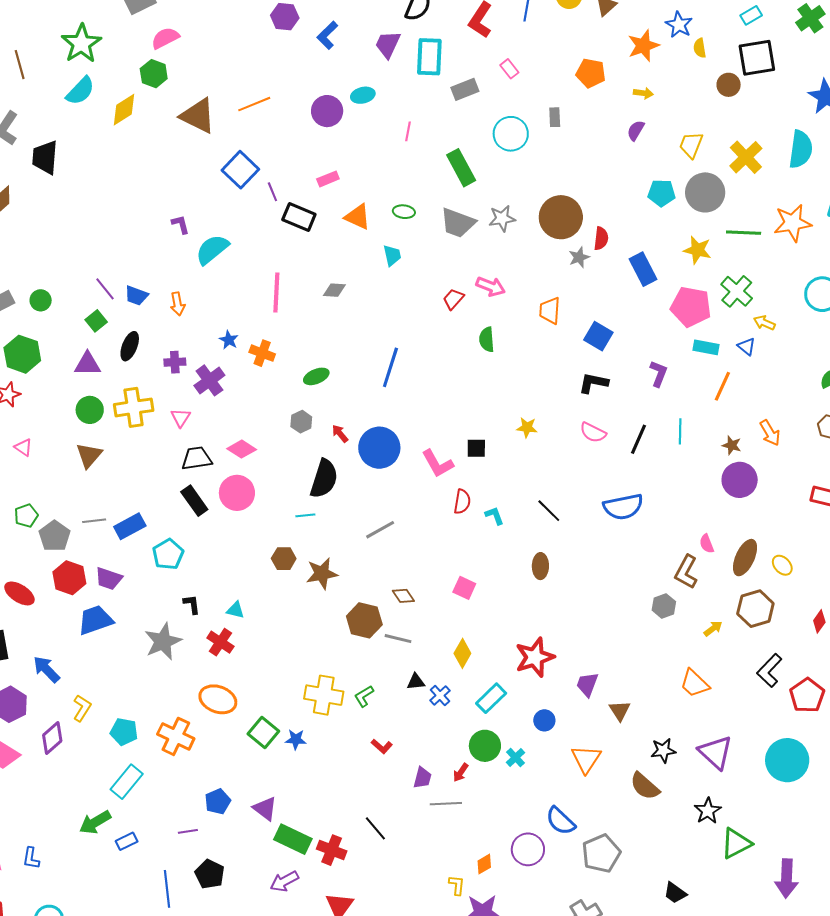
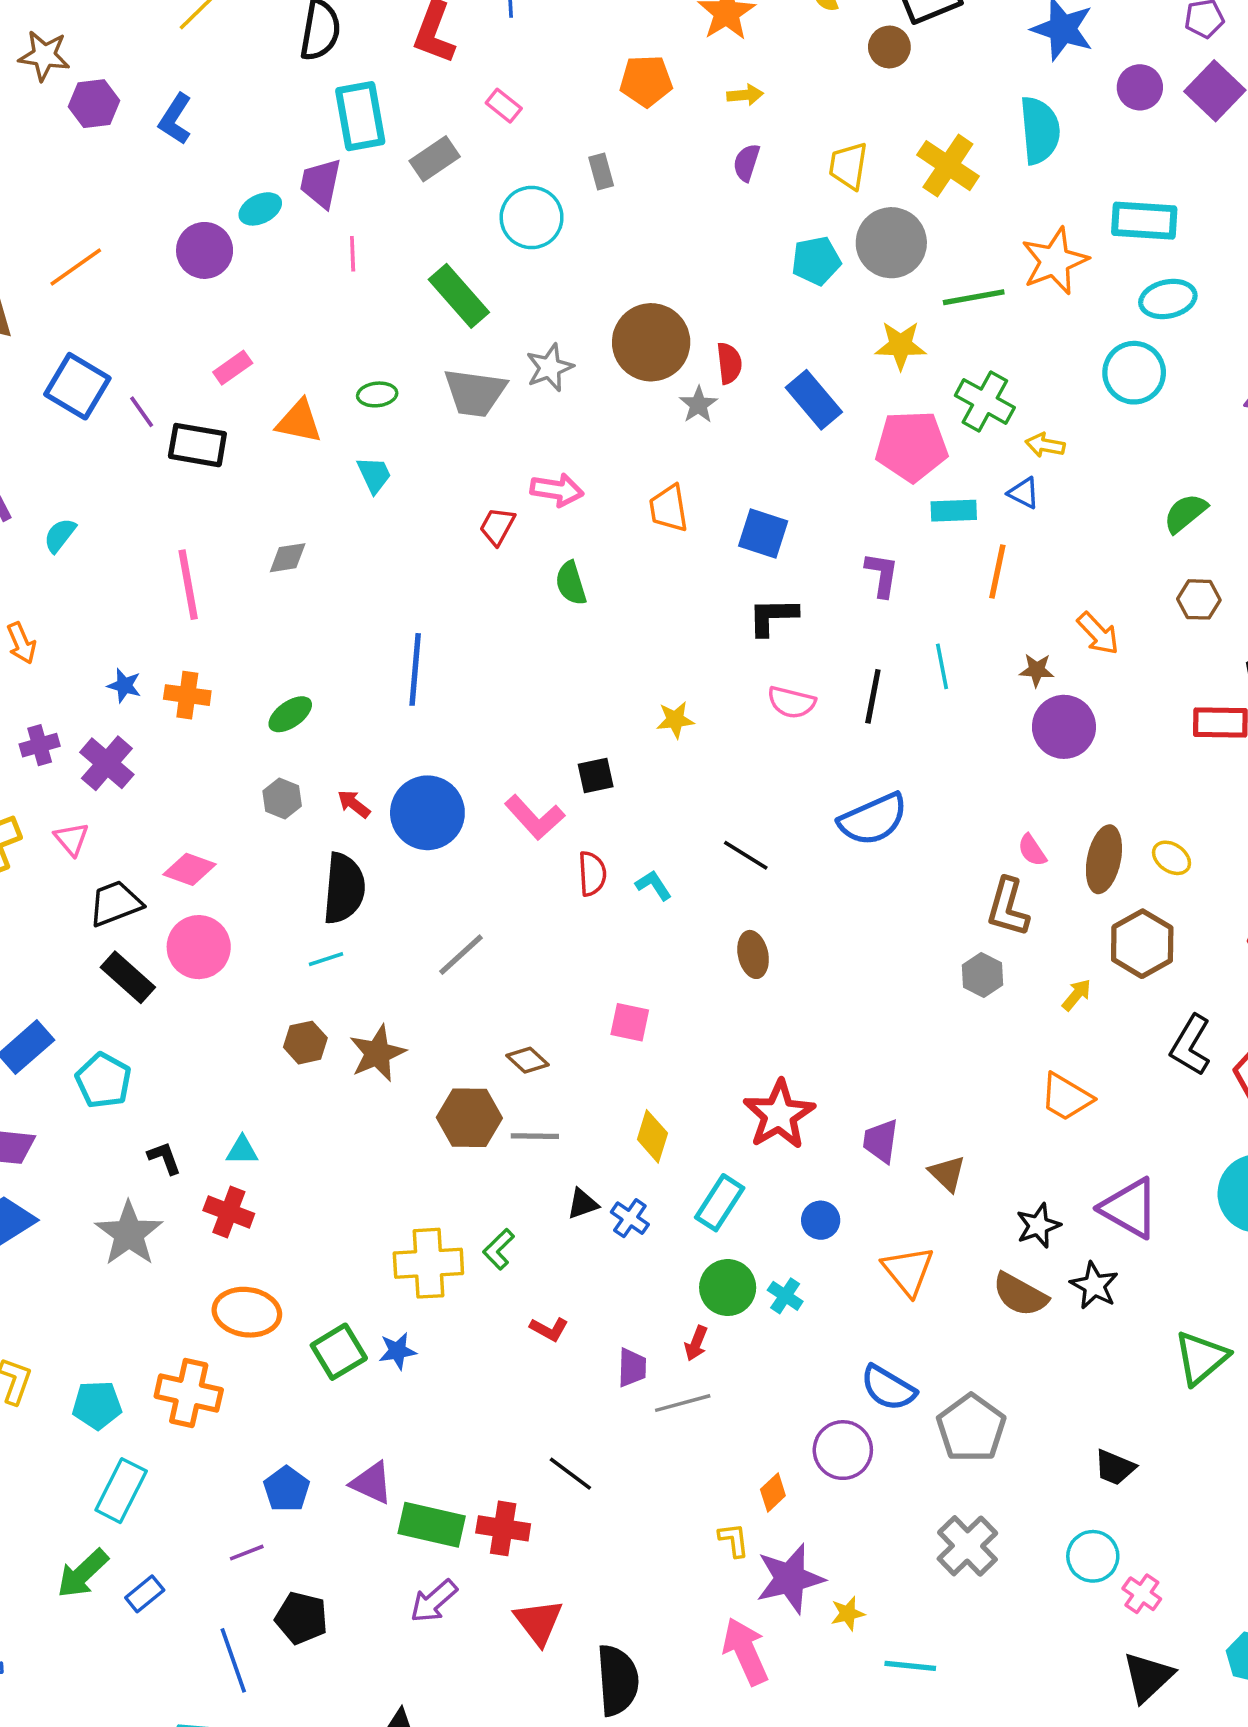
purple trapezoid: (388, 44) -> (321, 183), moved
cyan semicircle: (212, 249) -> (60, 535), size x0.6
green square: (263, 733) -> (339, 1352), turned 32
black star: (708, 811) -> (1094, 1286), moved

